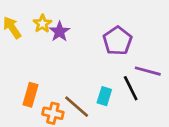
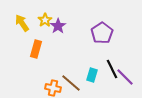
purple line: (148, 71) -> (125, 77), moved, turned 30
orange rectangle: (31, 95) -> (36, 49), moved

